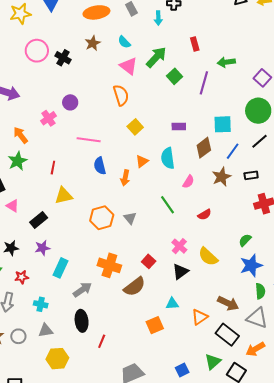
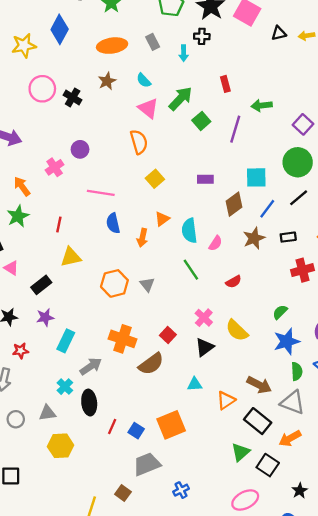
cyan semicircle: (168, 158) -> (189, 231), moved
cyan cross: (41, 304) -> (65, 387), moved, turned 32
orange square: (155, 325) -> (171, 425), moved, size x1.4
blue square: (182, 370) -> (136, 431), moved, turned -32

